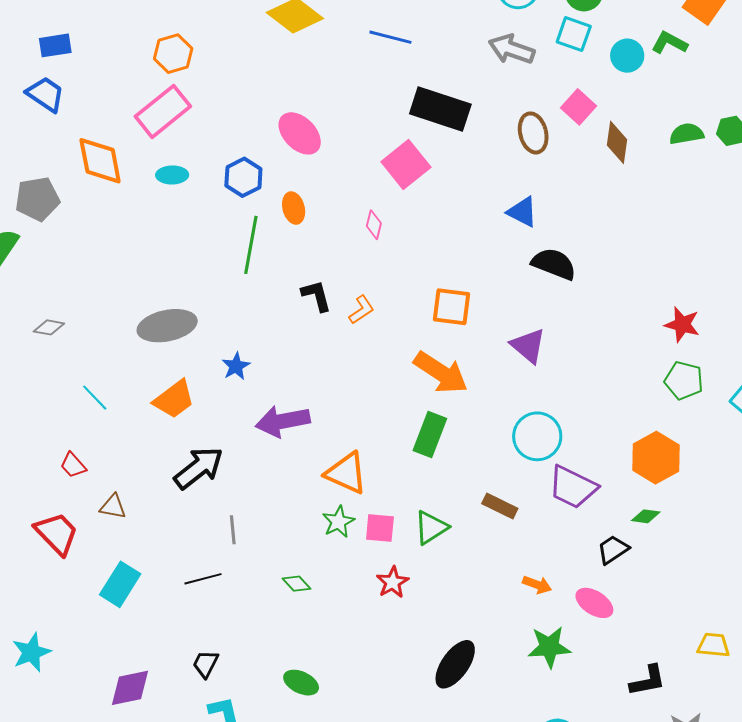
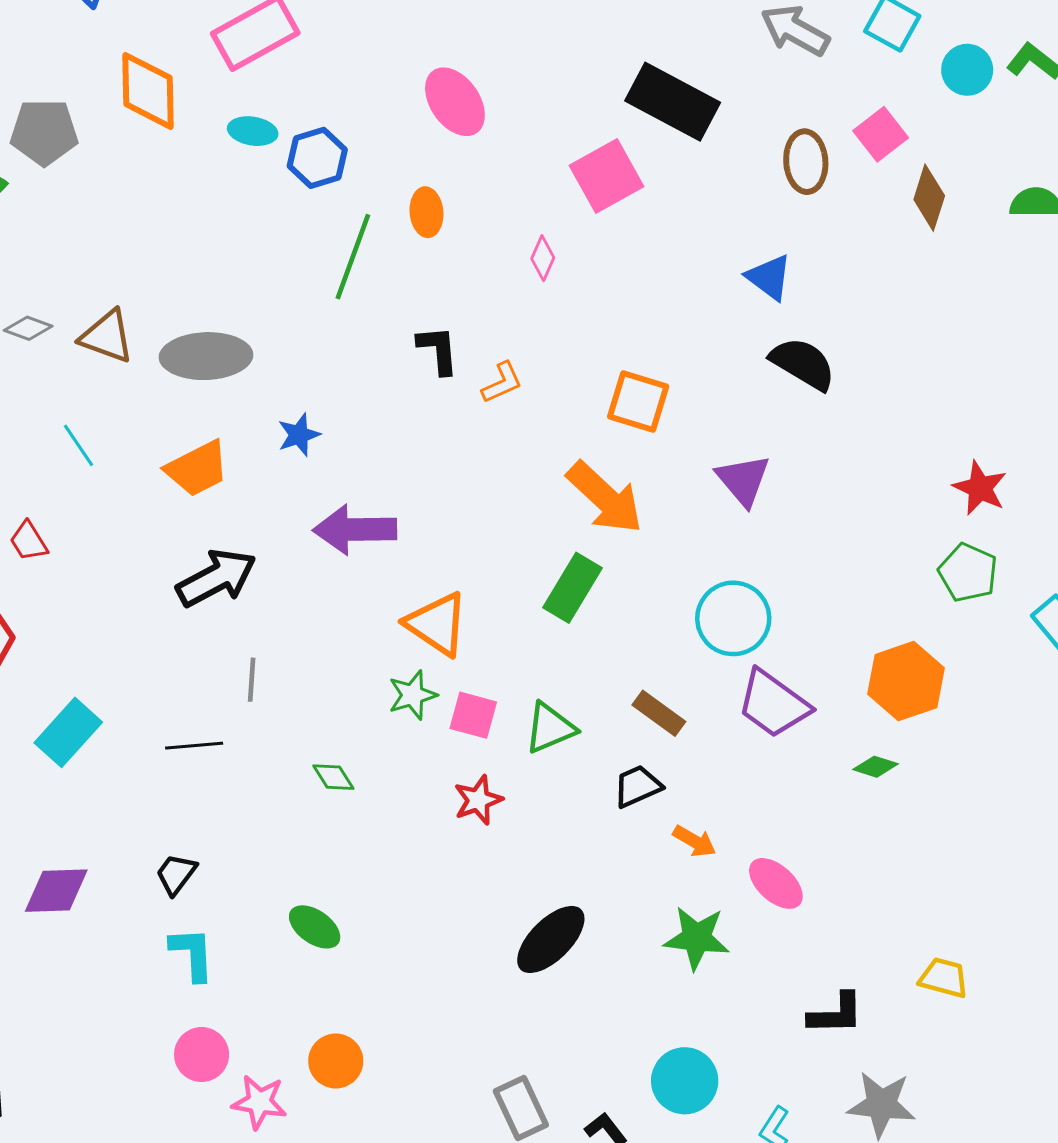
blue hexagon: (243, 177) -> (317, 158), moved
brown triangle: (113, 507) -> (107, 336), moved, size x1.4
black trapezoid: (613, 550) -> (637, 786), moved

